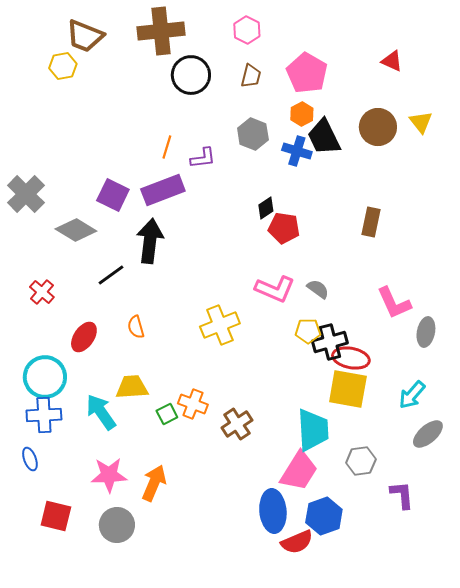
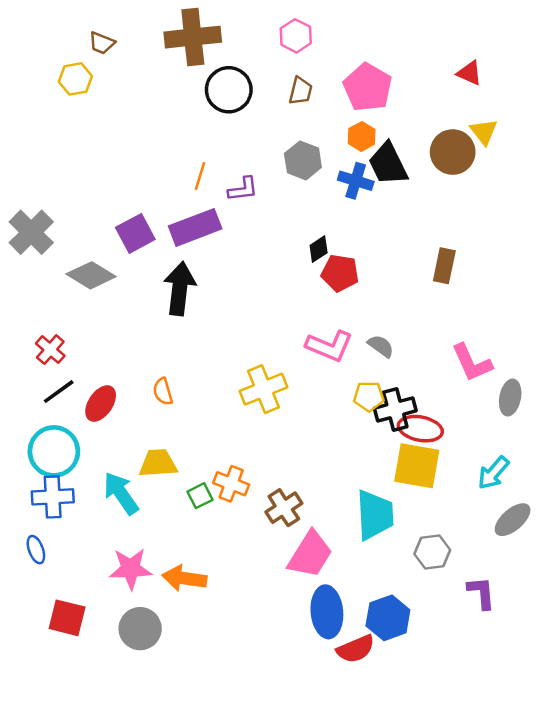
brown trapezoid: (85, 36) -> (102, 43), size x0.6
yellow triangle: (421, 122) -> (484, 132), moved
purple square: (113, 195) -> (135, 233), turned 36
black line: (111, 275) -> (59, 392), moved
pink trapezoid: (299, 471) -> (310, 554), moved
orange arrow: (154, 483) -> (184, 578), turned -105

